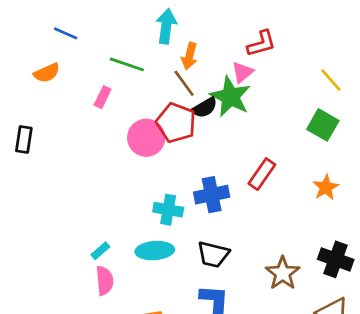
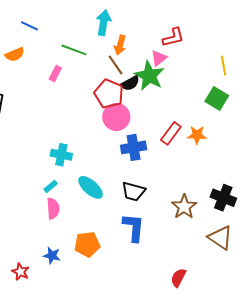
yellow line: (331, 80) -> (224, 66), turned 30
pink circle: (146, 138) -> (116, 117), moved
orange star: (326, 187) -> (197, 135), moved, turned 30
cyan cross: (168, 210) -> (61, 155), moved
cyan ellipse: (155, 251) -> (91, 187), turned 44

